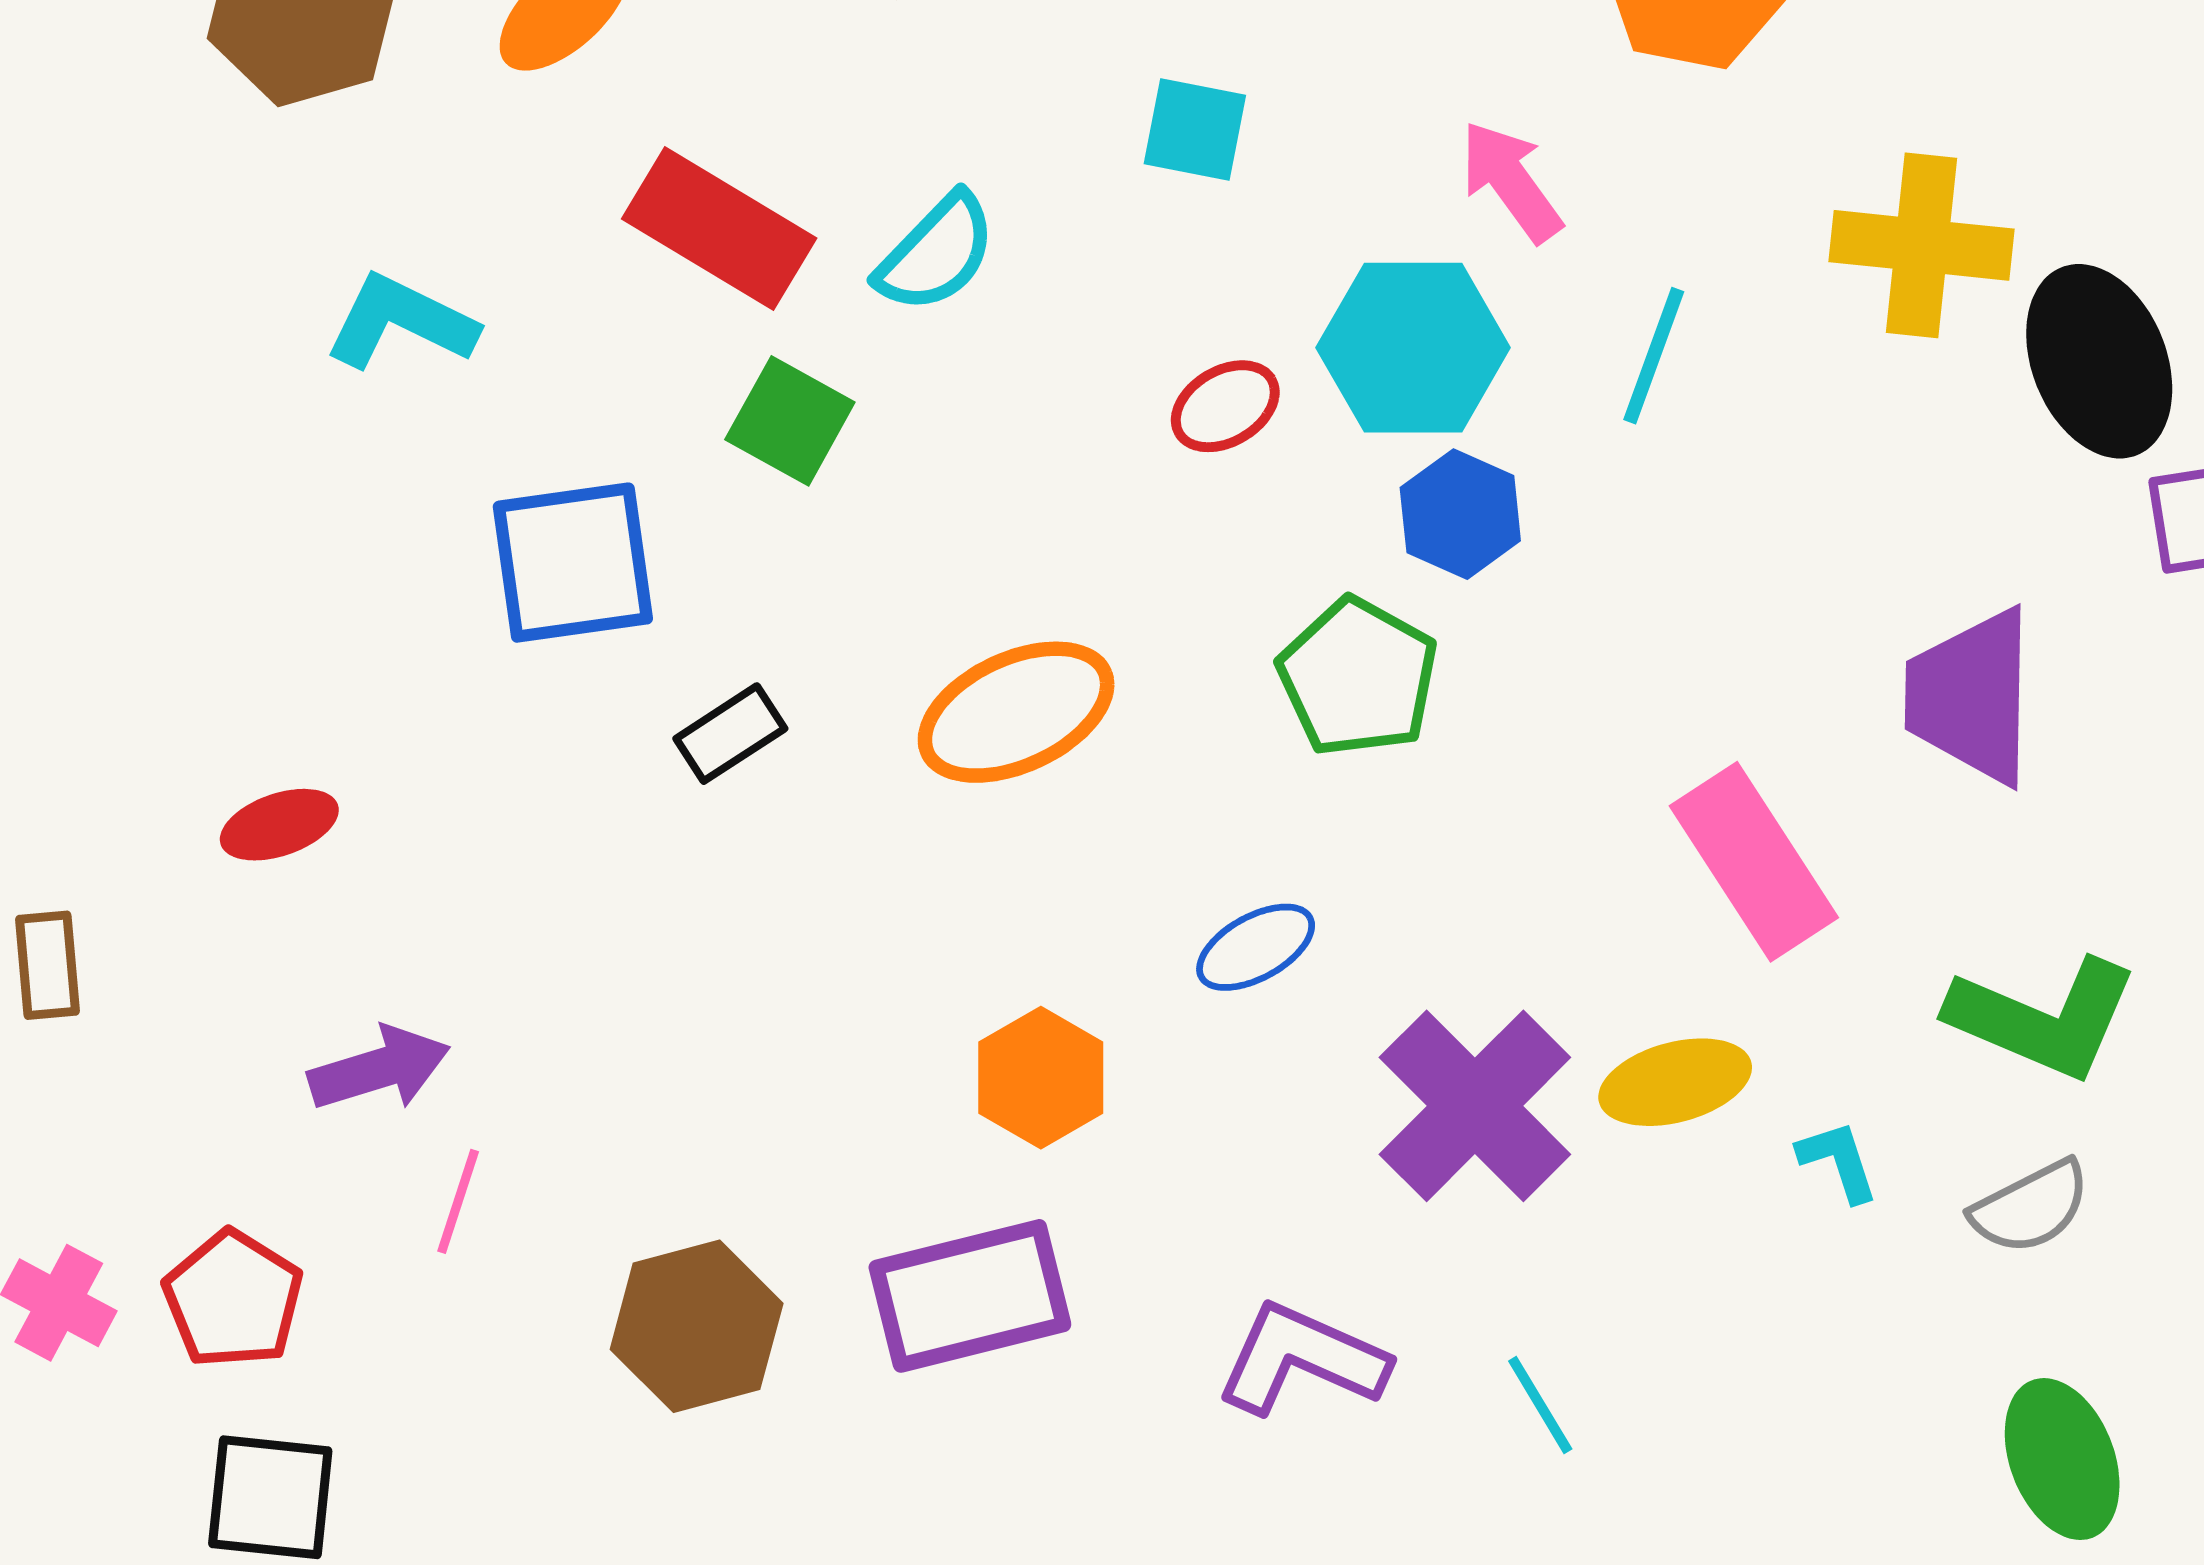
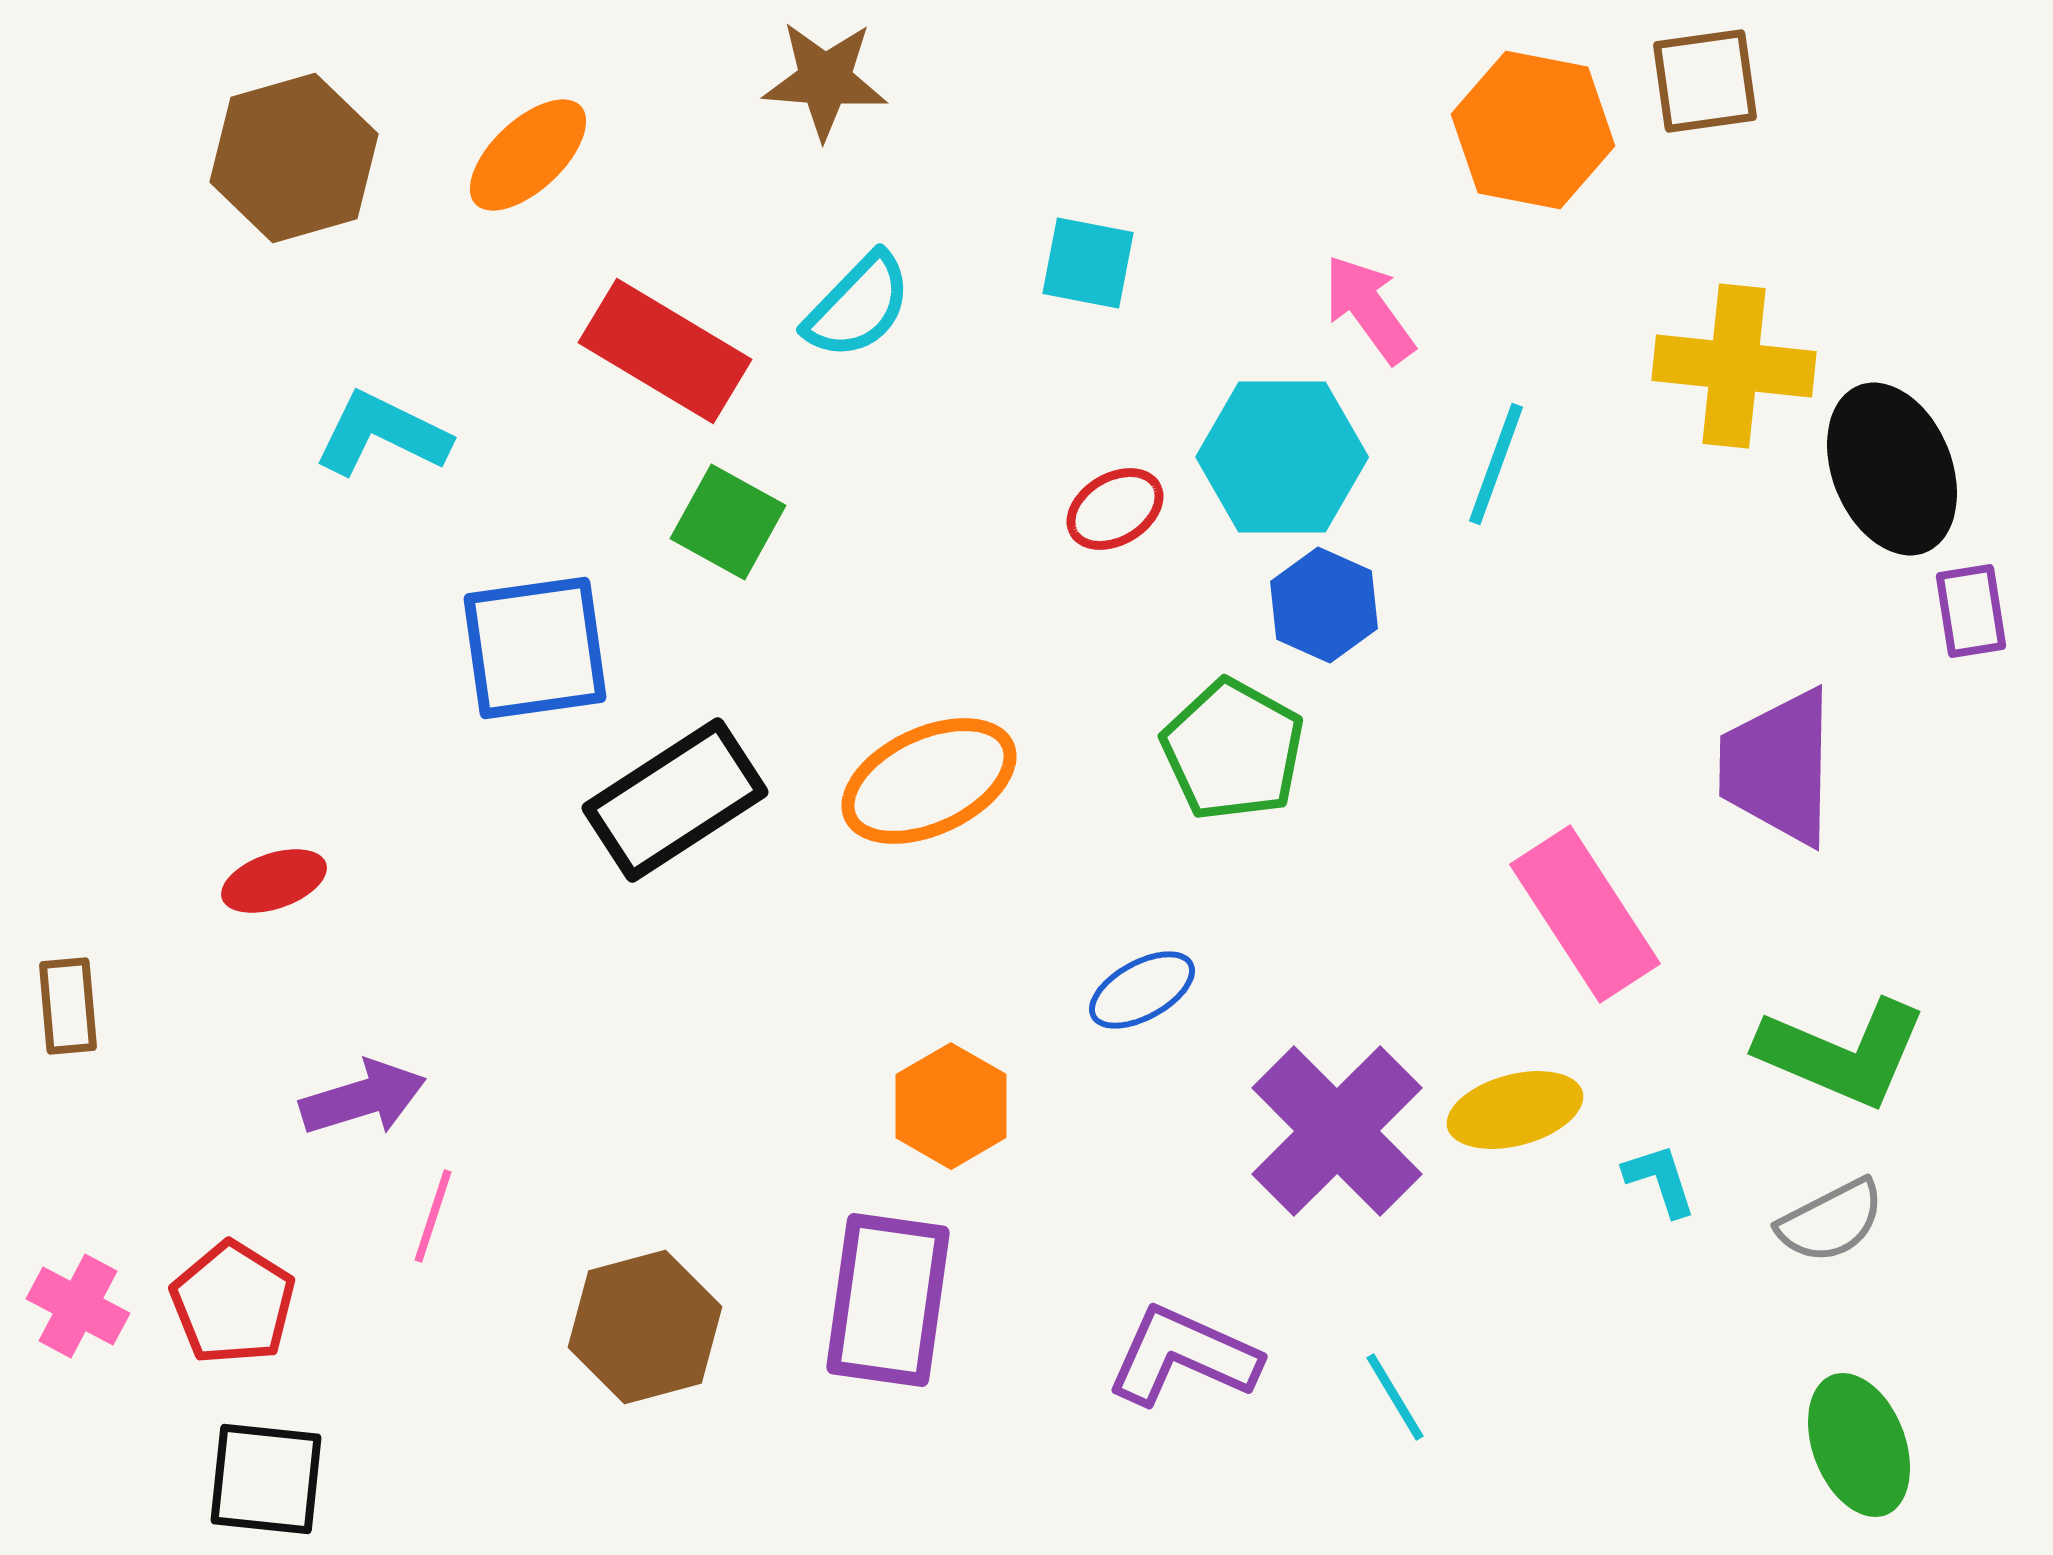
cyan semicircle: (936, 253) -> (858, 306), moved
black rectangle: (730, 734) -> (675, 800), size x1.8
purple rectangle: (970, 1296) -> (888, 1300), turned -68

